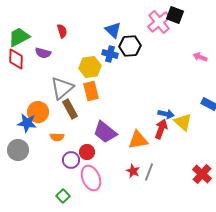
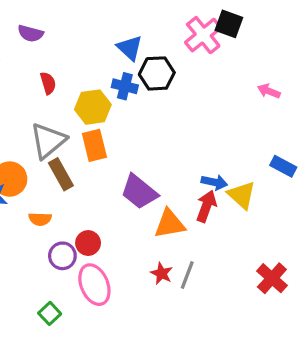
red semicircle: (62, 31) -> (48, 83), moved
purple semicircle: (43, 53) -> (30, 33), moved
purple trapezoid: (105, 132) -> (139, 192), moved

